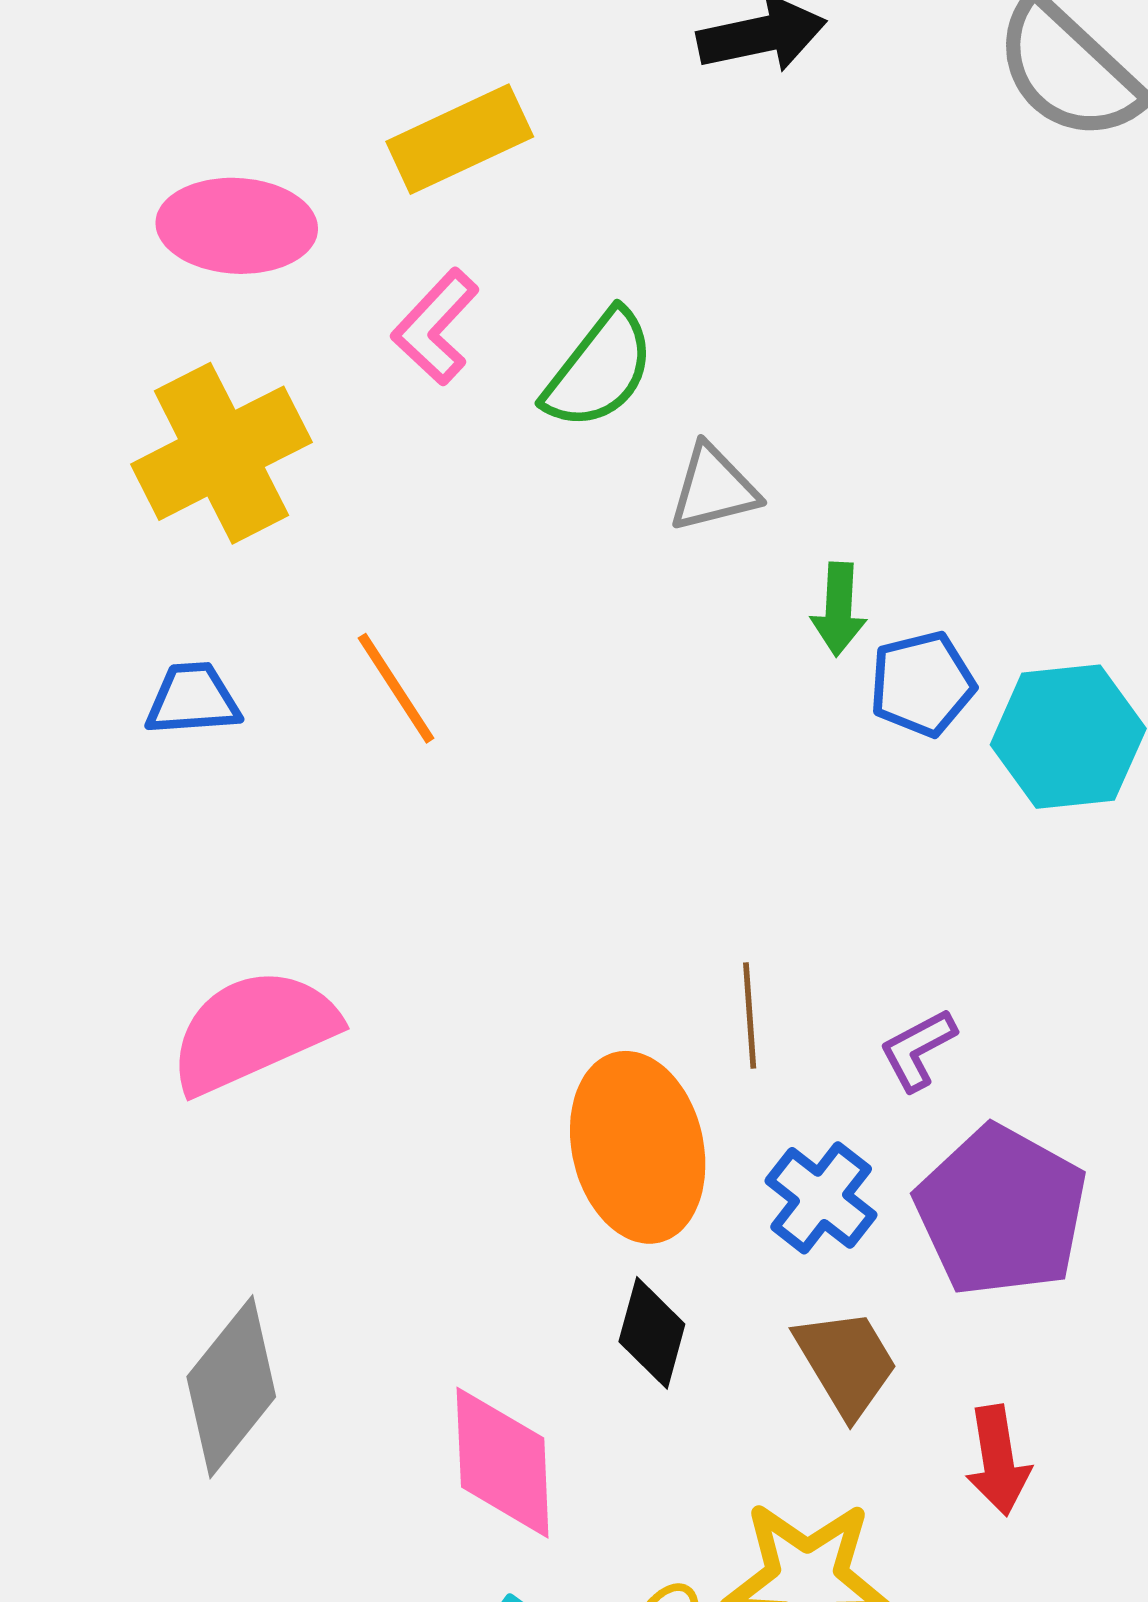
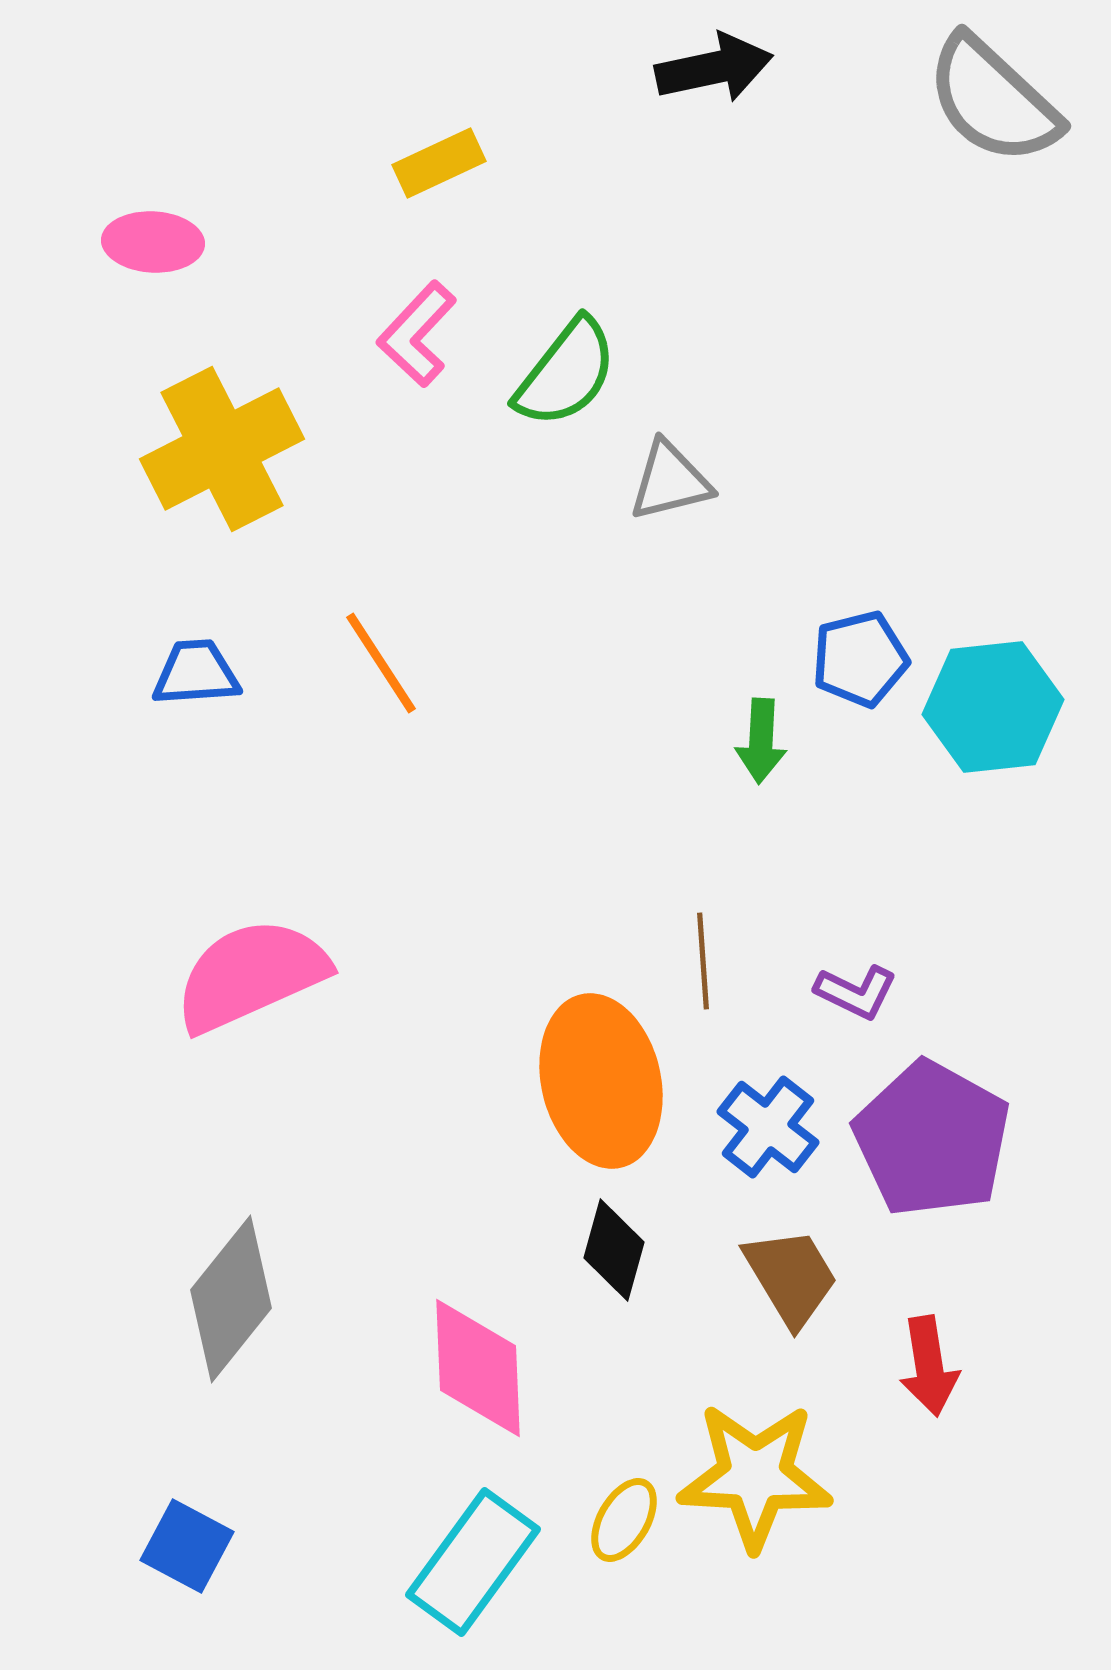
yellow rectangle: (460, 139) -> (439, 163), size x0.7
pink ellipse: (237, 226) -> (153, 242), moved, size x0.7
green arrow: (839, 609) -> (761, 741), moved
purple L-shape: (918, 1050) -> (856, 992), turned -126

